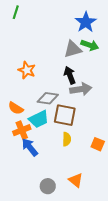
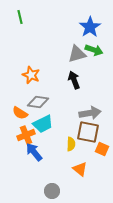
green line: (16, 12) -> (20, 17), turned -32
gray arrow: (81, 89) -> (90, 113), moved
gray diamond: (48, 98) -> (38, 102), moved
brown square: (65, 115) -> (88, 132), moved
orange triangle: (76, 180) -> (80, 169), moved

